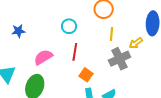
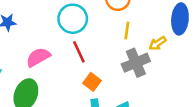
cyan circle: (69, 26) -> (73, 19), size x1.5
red line: (75, 52) -> (79, 52), turned -36

